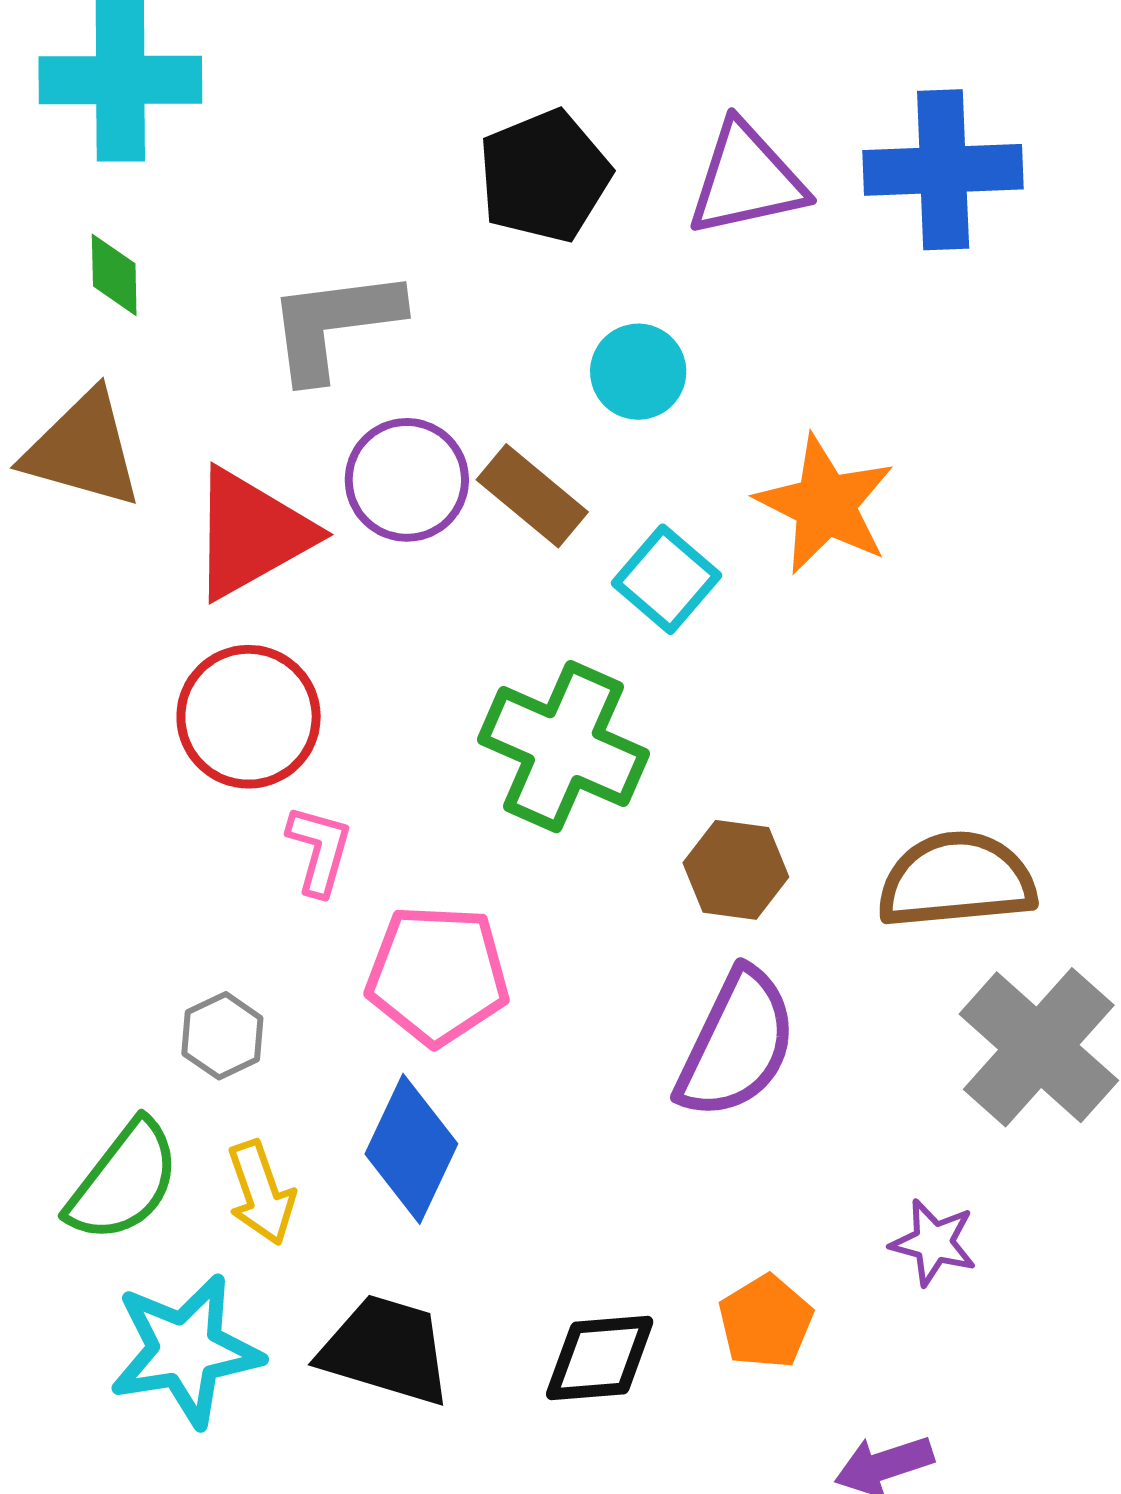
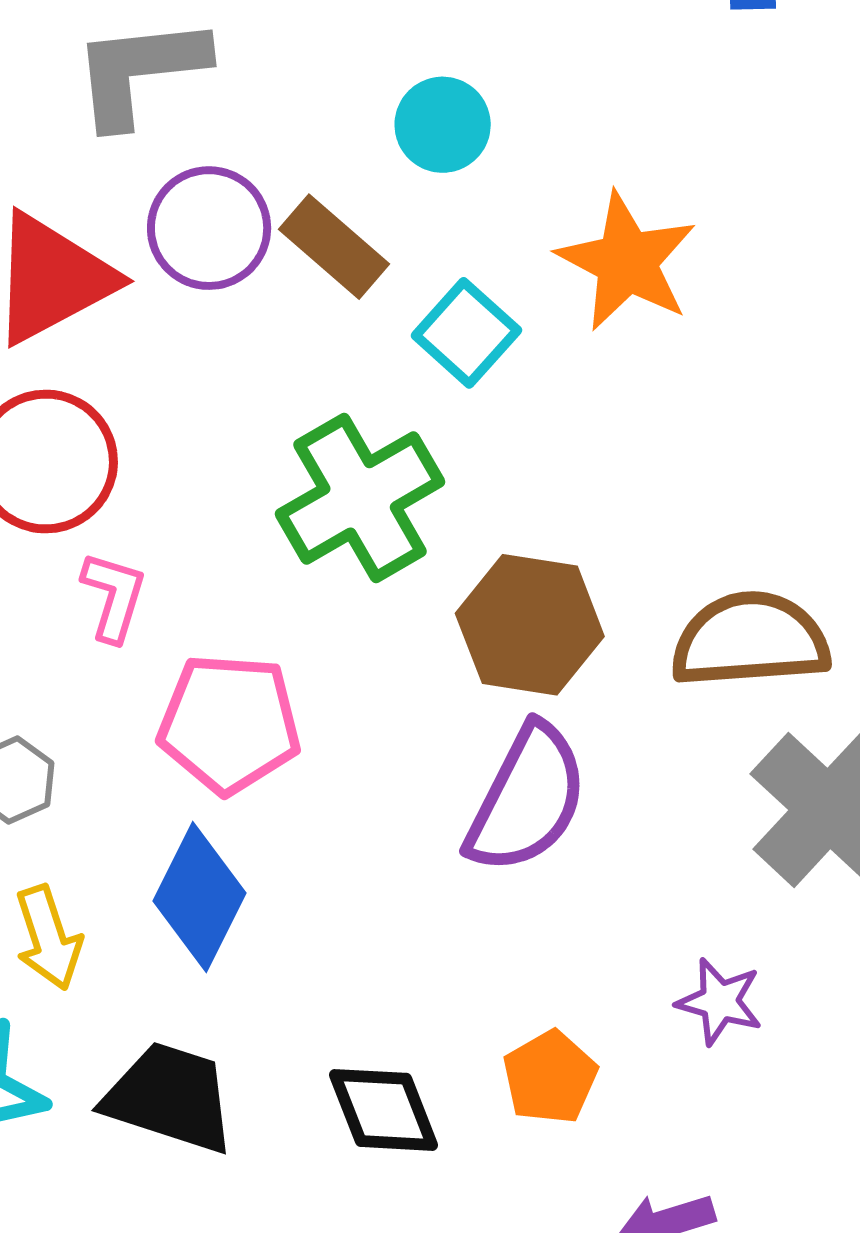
green cross: (563, 747) -> (360, 498), turned 35
brown hexagon: (736, 870) -> (530, 625), size x1.4
black diamond: (600, 1358) -> (383, 1110), turned 72

